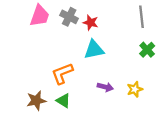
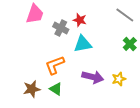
gray cross: (69, 17) -> (61, 28), moved
gray line: (141, 17) -> (125, 15), turned -48
purple arrow: (105, 87) -> (93, 77), size x1.5

